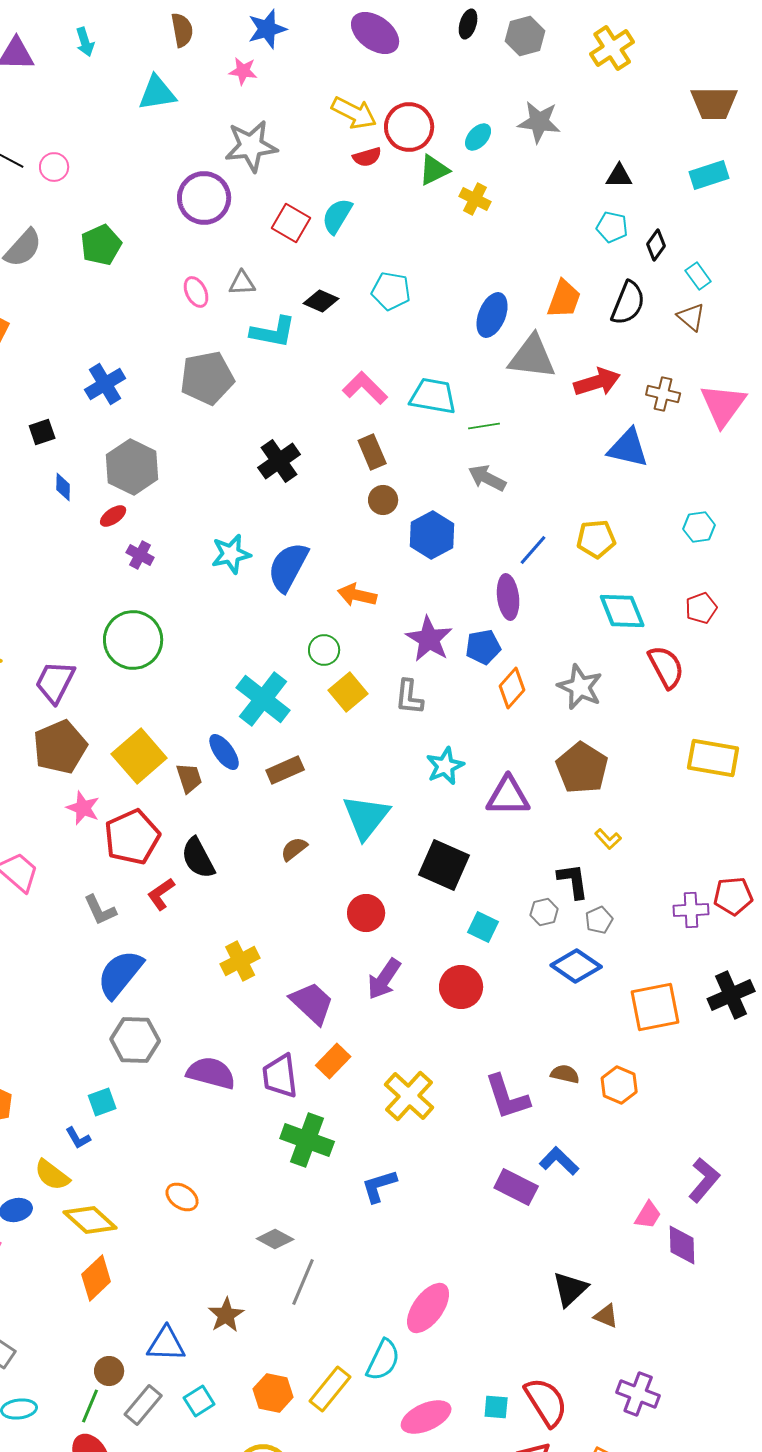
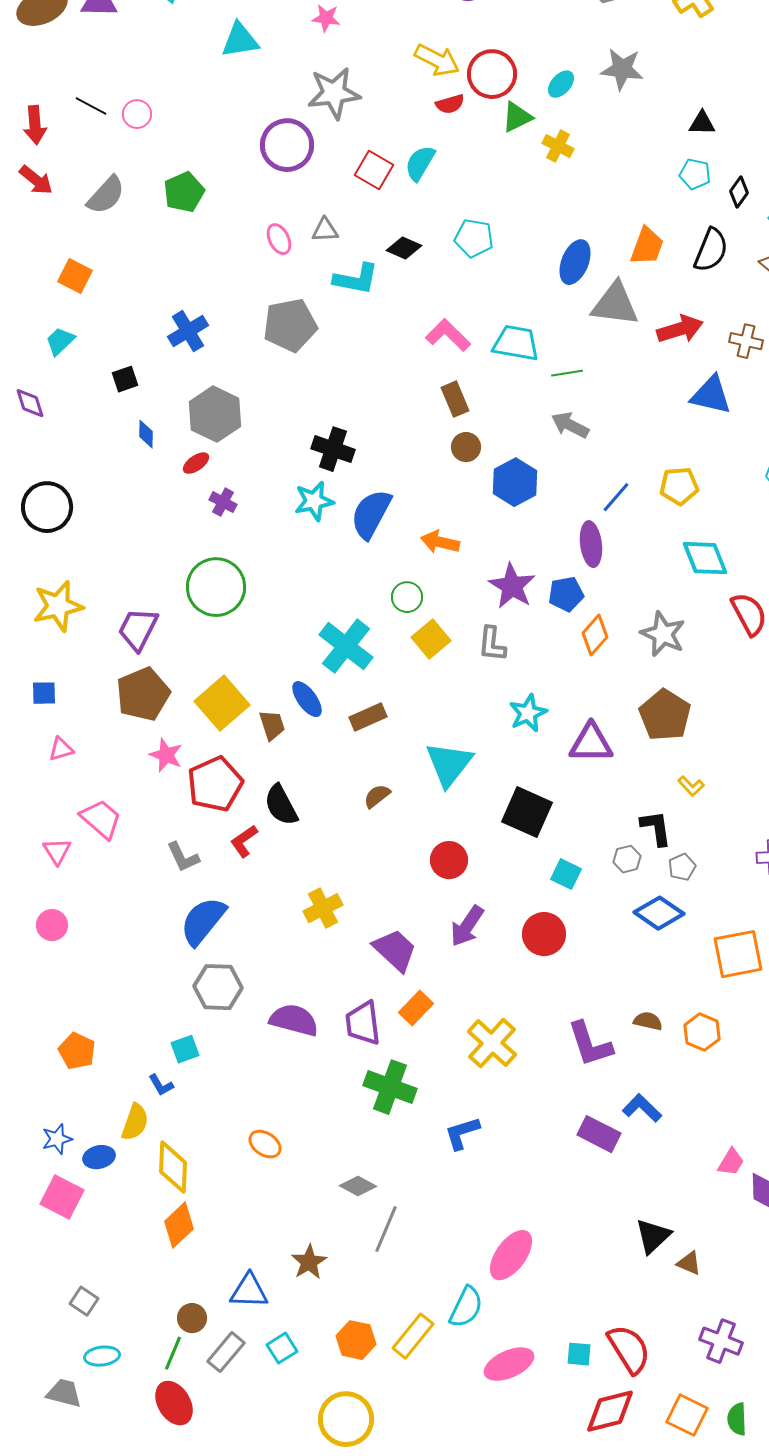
black cross: (279, 461) -> (333, 449), moved, turned -36
yellow semicircle: (52, 1175) -> (135, 1122), turned -108
yellow diamond: (90, 1220) -> (173, 1167), turned 50

